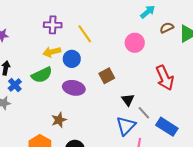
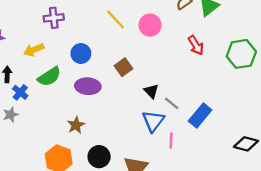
yellow line: (85, 34) -> (116, 20), moved
yellow arrow: (52, 52) -> (34, 50), moved
red arrow: (165, 78) -> (196, 45), moved, size x0.7
blue rectangle: (167, 127) -> (200, 116), turned -75

